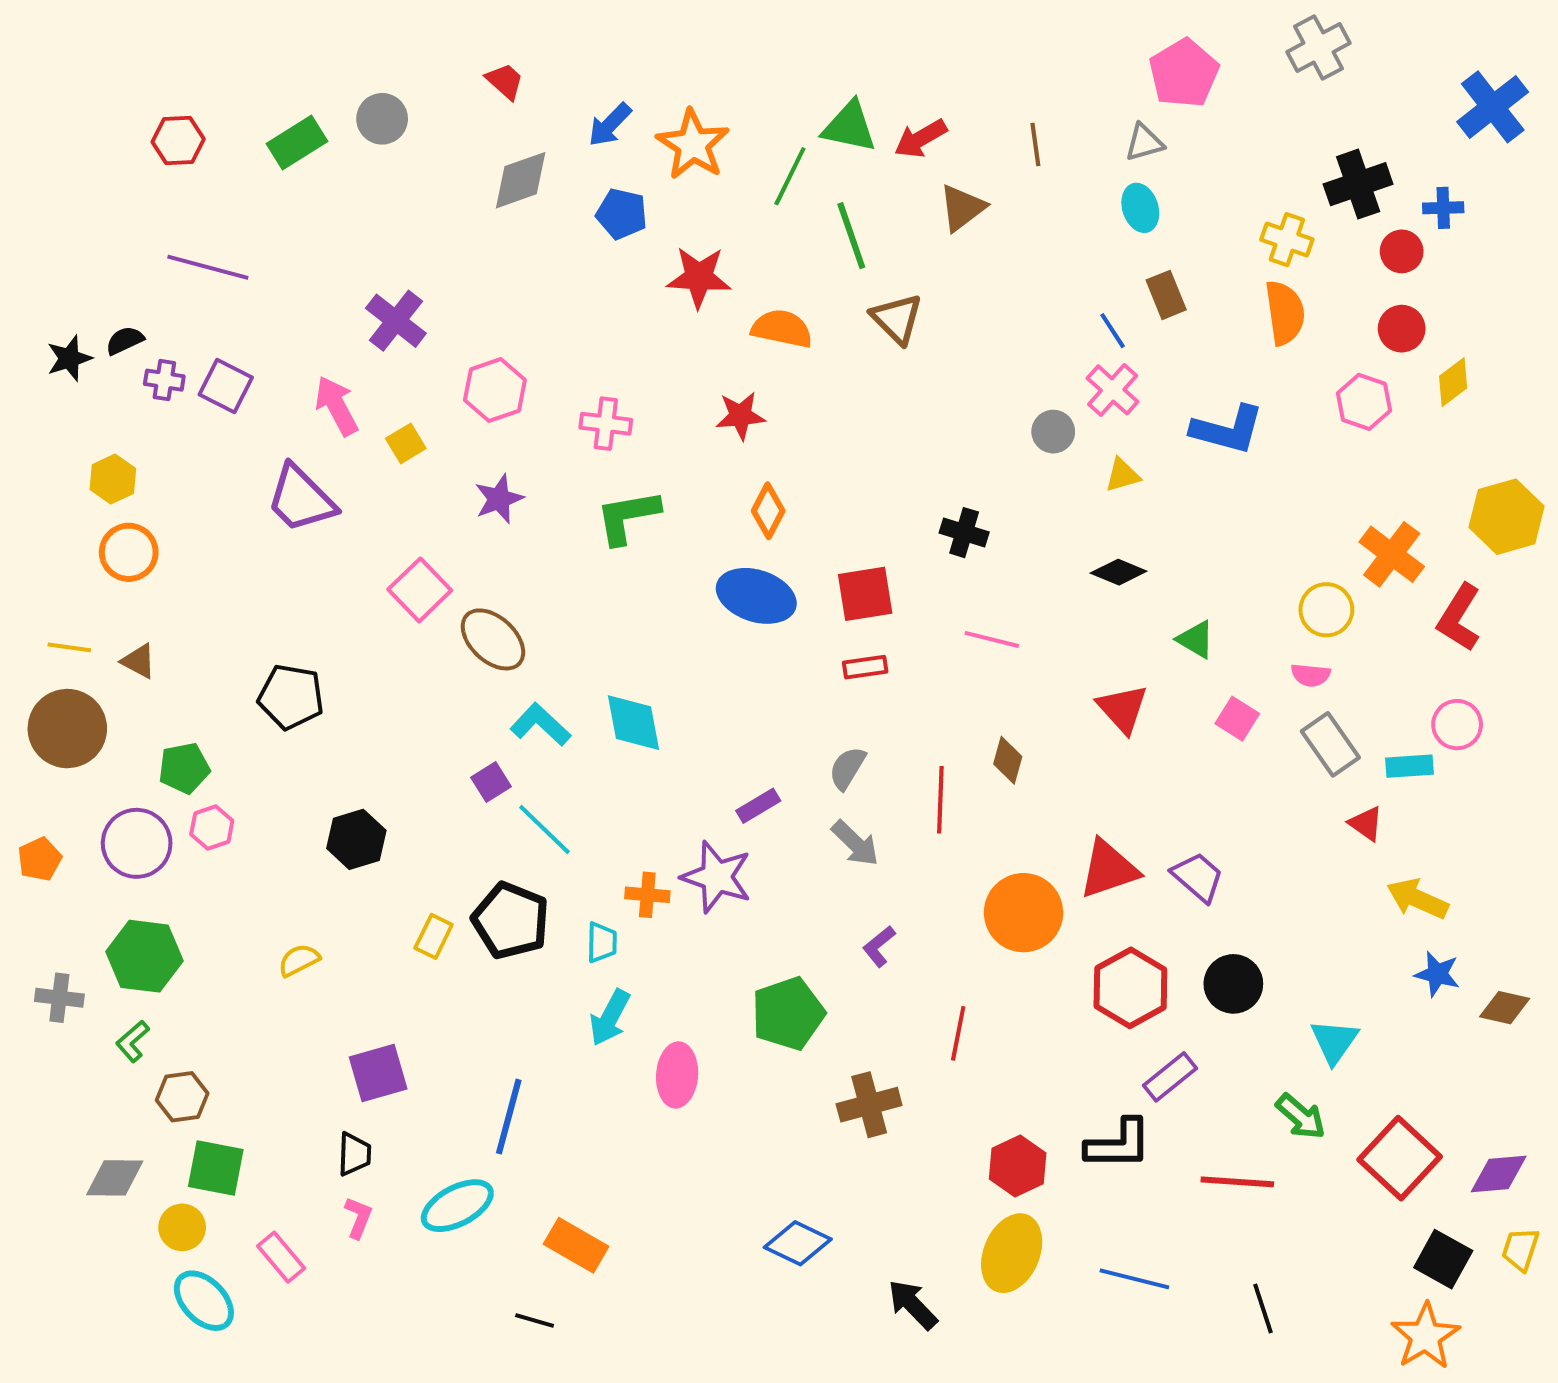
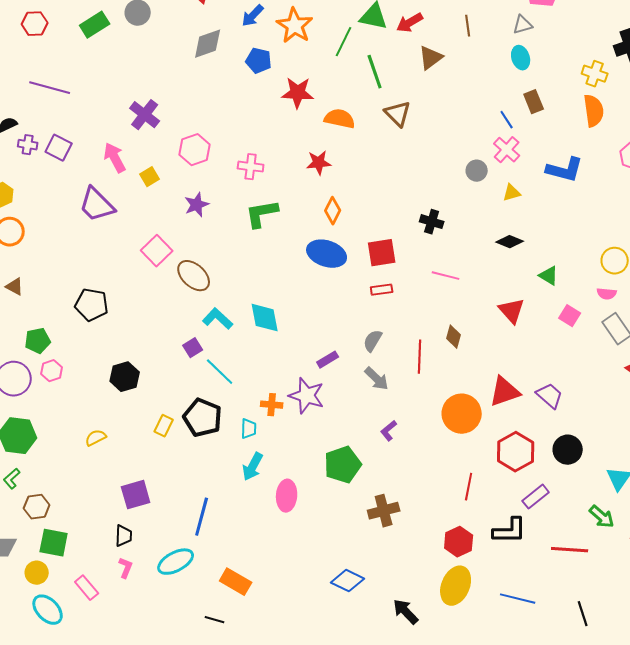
red line: (958, 1033) -> (469, 487), moved

